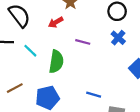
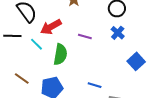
red arrow: (56, 22) -> (51, 27), moved, size x1.5
brown line: (15, 88) -> (22, 79), turned 63

